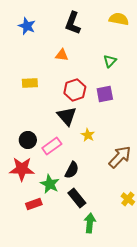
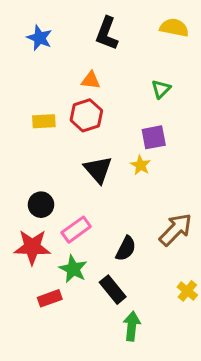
red hexagon: (75, 90) -> (86, 115), moved
yellow star: (88, 135) -> (140, 165), moved
pink rectangle: (52, 146) -> (76, 230), moved
black semicircle: (72, 170) -> (126, 249), moved

